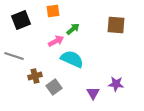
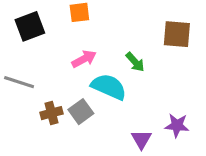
green arrow: (73, 29) -> (135, 62), moved, turned 88
gray square: (54, 87) -> (81, 112), moved

